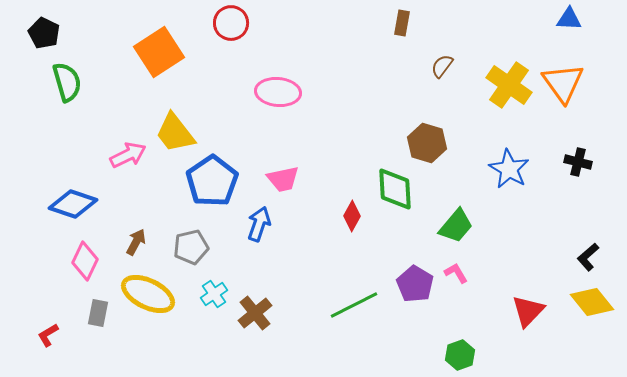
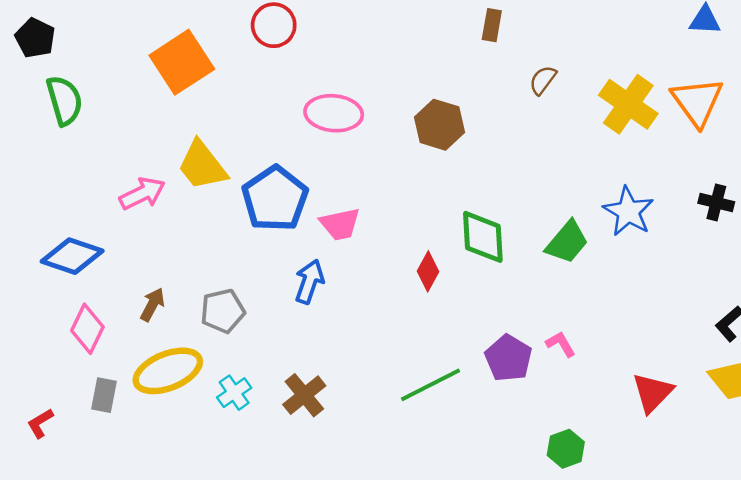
brown hexagon: (427, 143) -> (440, 125), moved
blue pentagon: (212, 181) -> (275, 199), moved
green trapezoid: (456, 226) -> (567, 242), moved
yellow ellipse: (148, 294) -> (168, 371), turned -48
cyan cross: (214, 294) -> (234, 393), moved

